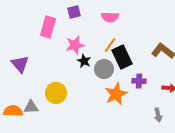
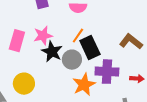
pink rectangle: (48, 27) -> (17, 41), moved
black star: (84, 61) -> (52, 52), size x1.5
purple cross: (139, 81) -> (107, 72), size x1.6

